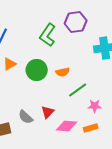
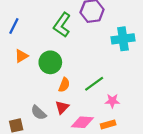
orange semicircle: (63, 72) -> (64, 85), moved, turned -56

